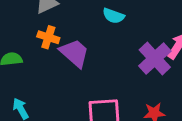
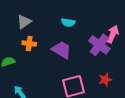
purple trapezoid: (74, 53) -> (62, 50), moved

